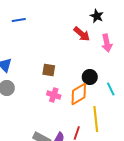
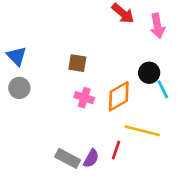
black circle: (90, 77) -> (149, 73), moved
yellow line: (96, 119) -> (142, 131), turned -70

